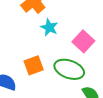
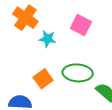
pink square: (83, 41) -> (81, 25), moved

